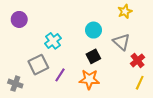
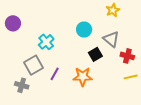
black square: (93, 56) -> (95, 54), moved
red cross: (138, 60) -> (127, 56), turned -32
yellow line: (140, 83) -> (131, 77), turned 56
gray cross: (15, 84) -> (22, 85), moved

